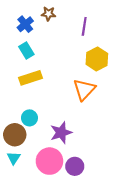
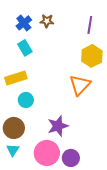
brown star: (48, 14) -> (47, 21), moved
purple line: (84, 26) -> (90, 25), moved
yellow rectangle: (31, 78) -> (16, 78), moved
cyan circle: (29, 118) -> (26, 100), moved

